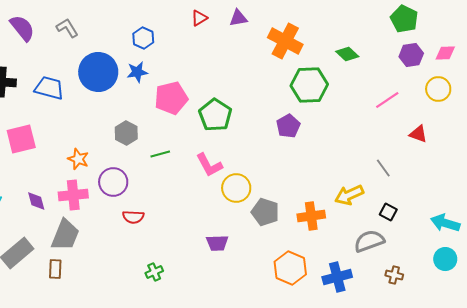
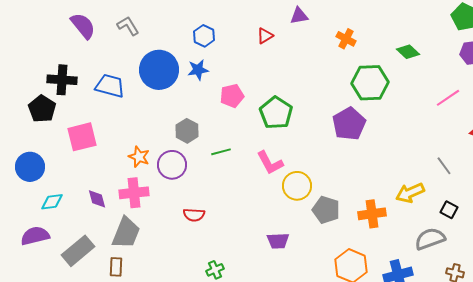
red triangle: (199, 18) -> (265, 36), moved
orange cross: (285, 41) -> (346, 39), size x0.6
pink pentagon: (171, 98) -> (232, 96), size x0.7
purple pentagon: (288, 126) -> (349, 124), size x1.4
purple circle: (113, 182) -> (172, 165), moved

